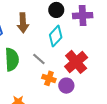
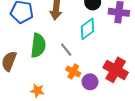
red cross: (76, 62) -> (116, 70), moved, turned -30

